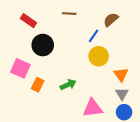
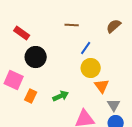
brown line: (69, 14) -> (72, 25), moved
brown semicircle: (111, 20) -> (114, 26), moved
orange triangle: (121, 75) -> (102, 86), moved

